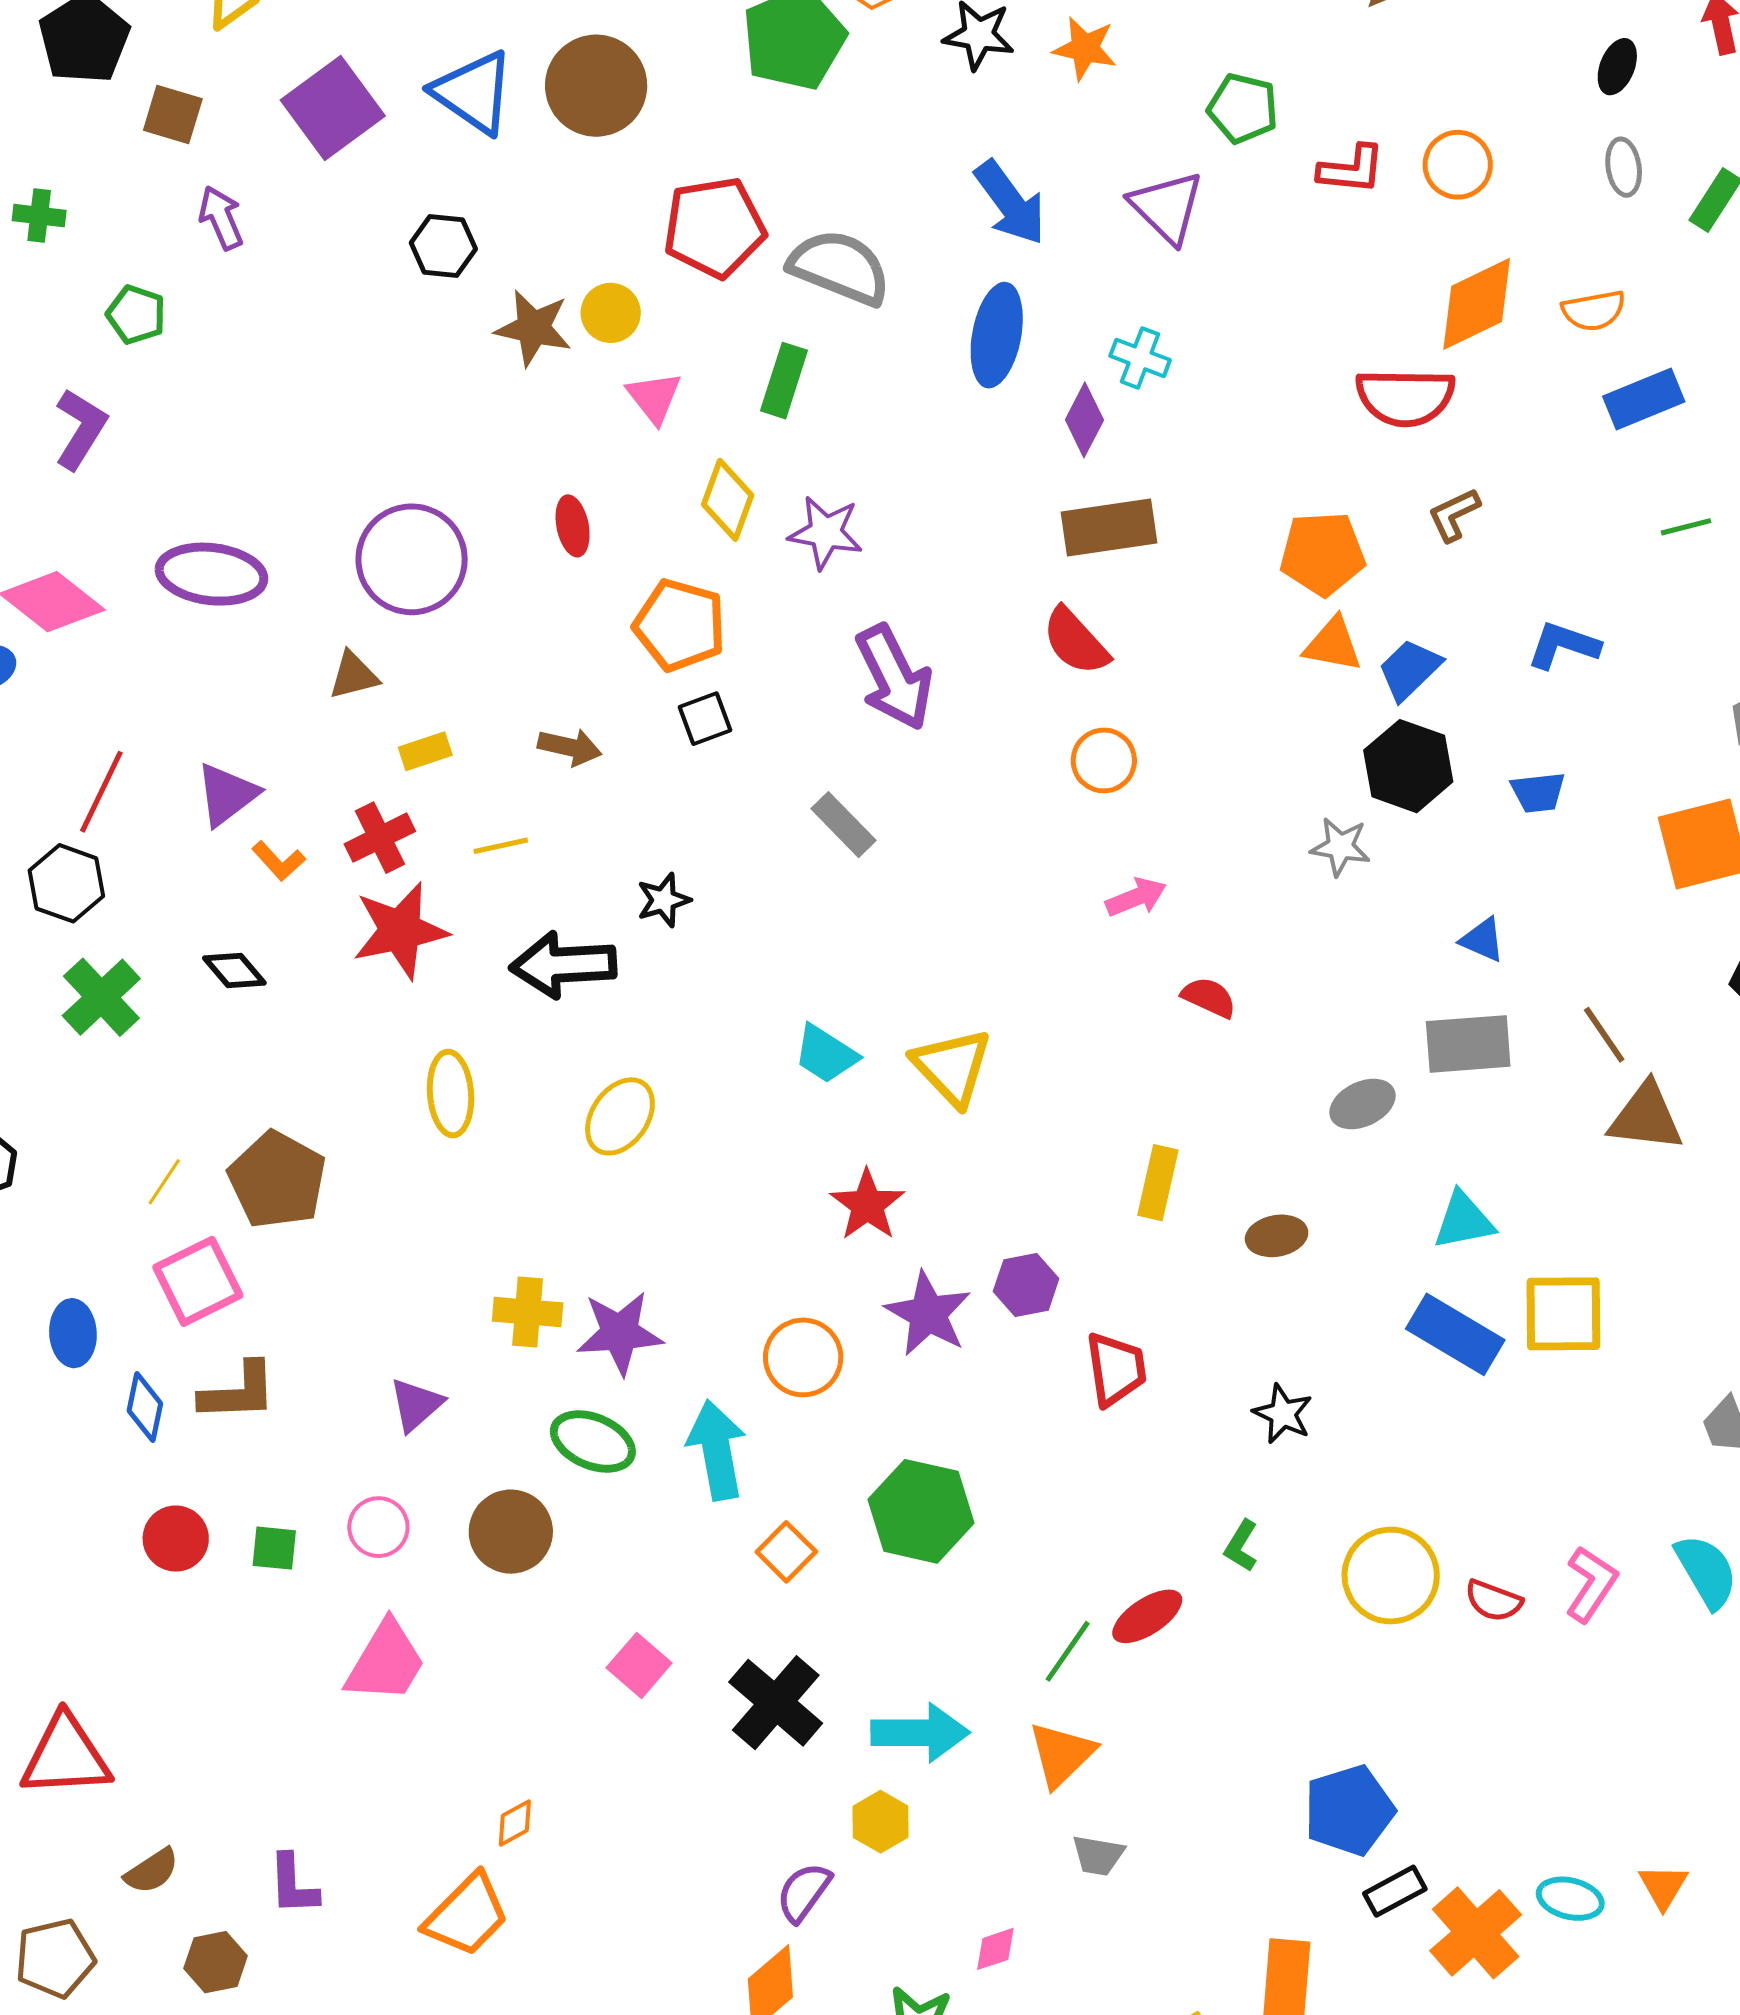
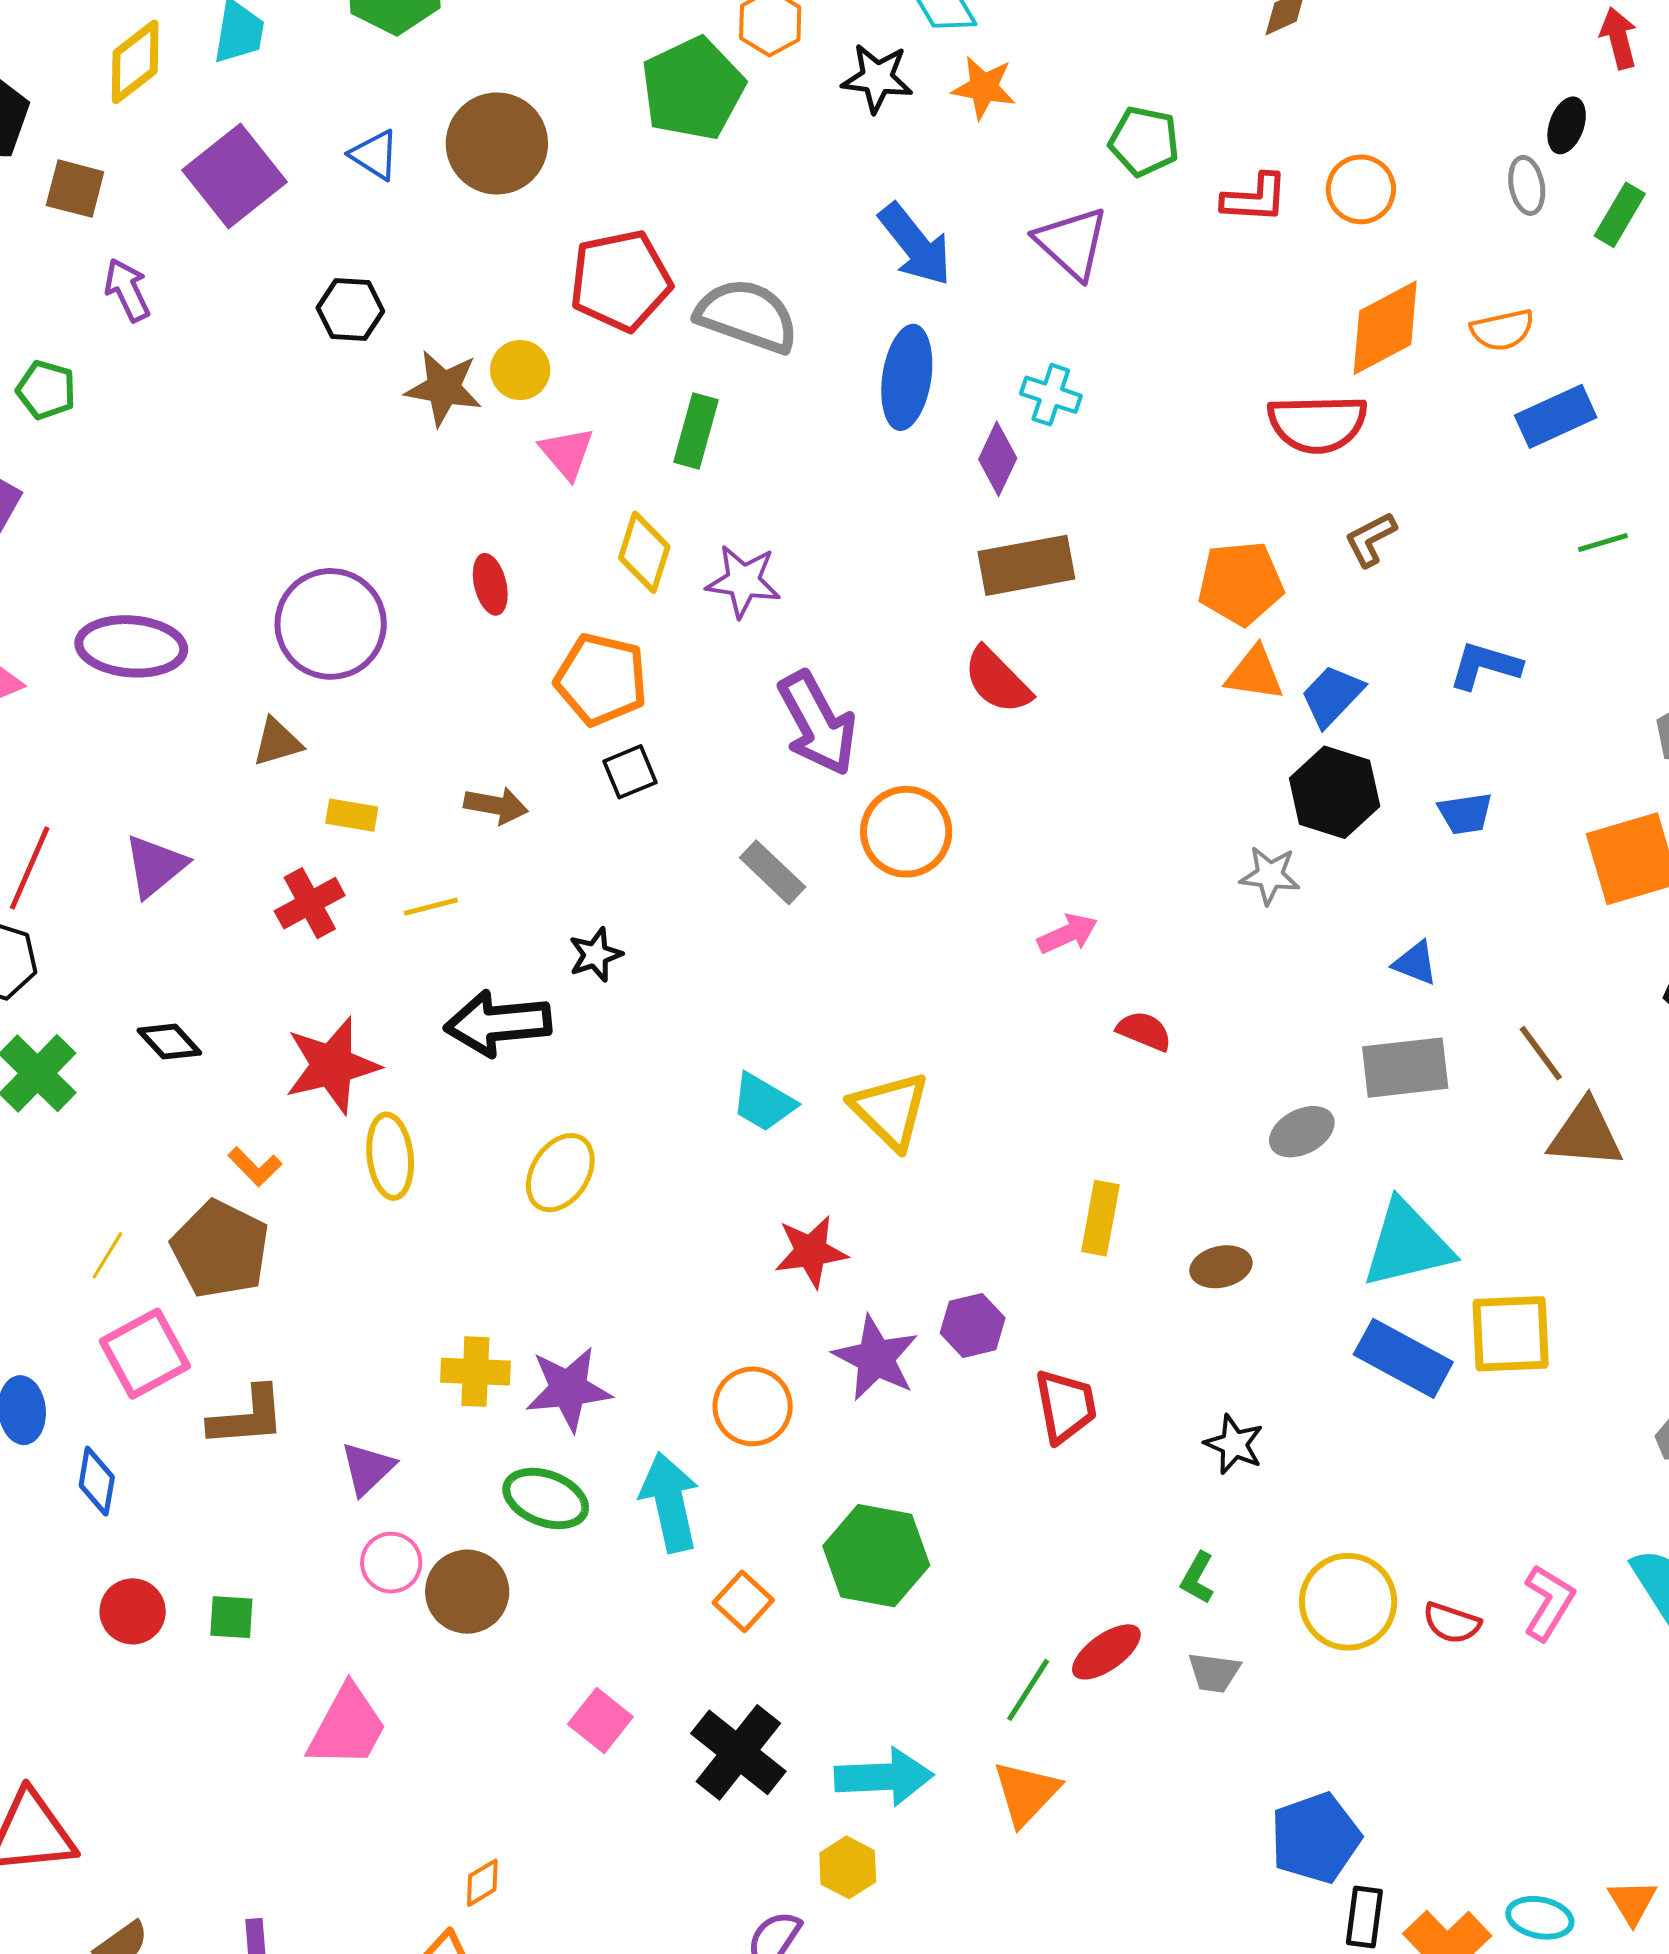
black ellipse: (1617, 67) -> (1567, 125), moved
blue triangle: (473, 92) -> (375, 155), size x0.6
yellow rectangle: (425, 751) -> (352, 815), turned 30
orange circle: (1104, 760) -> (906, 832), moved, size x1.4
orange L-shape: (278, 861) -> (255, 1167), moved
red star: (400, 931) -> (332, 1065), moved
red star: (867, 1205) -> (811, 1252), turned 30
cyan triangle: (1464, 1221) -> (1407, 1244), size x1.5
brown L-shape: (238, 1392) -> (247, 1417), moved
pink circle: (378, 1527) -> (391, 1563), moved
gray trapezoid: (1098, 1855) -> (1214, 1672), moved
black rectangle: (1395, 1891) -> (1364, 1917), turned -52

